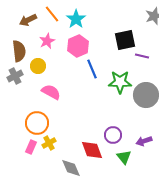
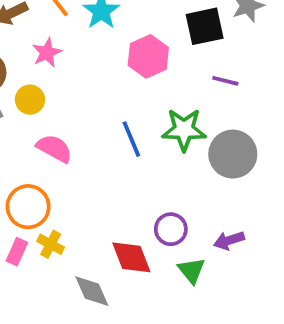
black square: (125, 40) -> (205, 26), moved
pink hexagon: (78, 46) -> (148, 56), moved
blue line: (92, 69) -> (131, 139), moved
yellow cross: (49, 143) -> (51, 244), turned -32

